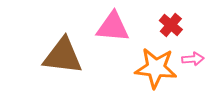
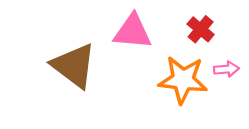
brown triangle: (63, 56) -> (74, 66), turned 30

